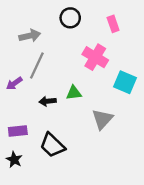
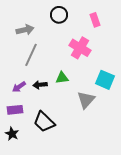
cyan square: (125, 82) -> (105, 80), moved
purple arrow: (14, 83) -> (19, 87), moved

